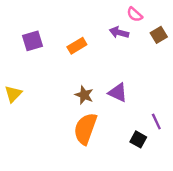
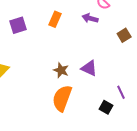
brown square: (159, 35) -> (124, 35), moved
orange rectangle: (77, 46) -> (55, 19), moved, turned -35

